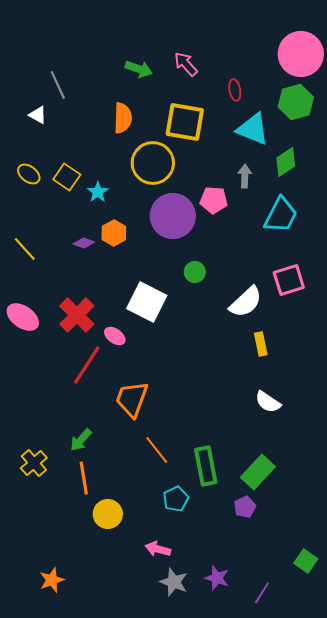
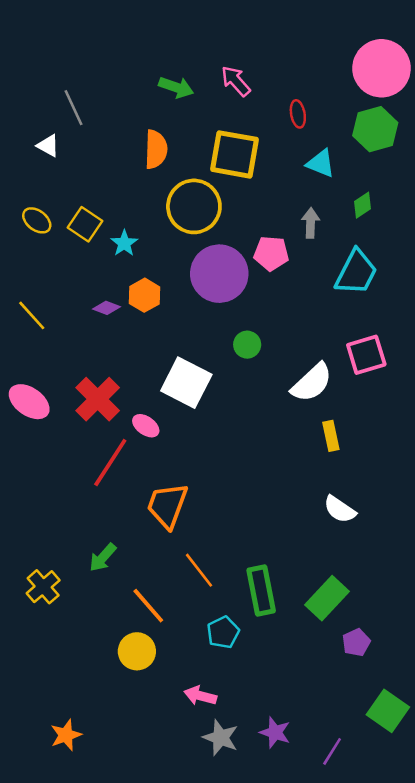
cyan triangle: (253, 129) -> (321, 163), size x0.7
green diamond: (286, 162) -> (363, 205), size x0.7
orange line: (84, 478) -> (148, 606), moved, turned -32
purple pentagon: (245, 507) -> (356, 642), moved
green square: (306, 561) -> (388, 711), size x1.4

